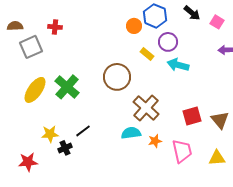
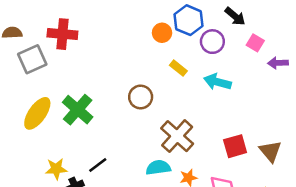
pink square: (217, 22) -> (255, 43), moved
red cross: (55, 27) -> (62, 34), size x1.6
purple circle: (168, 42) -> (212, 42), moved
brown circle: (117, 77) -> (141, 97), size x0.7

